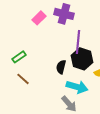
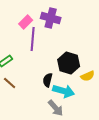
purple line: (78, 42) -> (33, 39), moved
black semicircle: (61, 67) -> (48, 80), moved

